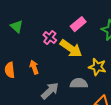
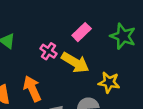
orange arrow: (34, 67) -> (32, 89), size x1.5

